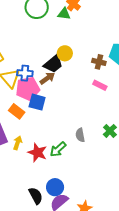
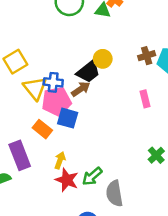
brown cross: (99, 62) -> (147, 56), moved, turned -32
pink rectangle: (100, 85) -> (145, 99), turned 48
gray semicircle: (80, 135) -> (114, 193), moved, size x1.5
yellow arrow: (18, 143) -> (60, 160), moved

